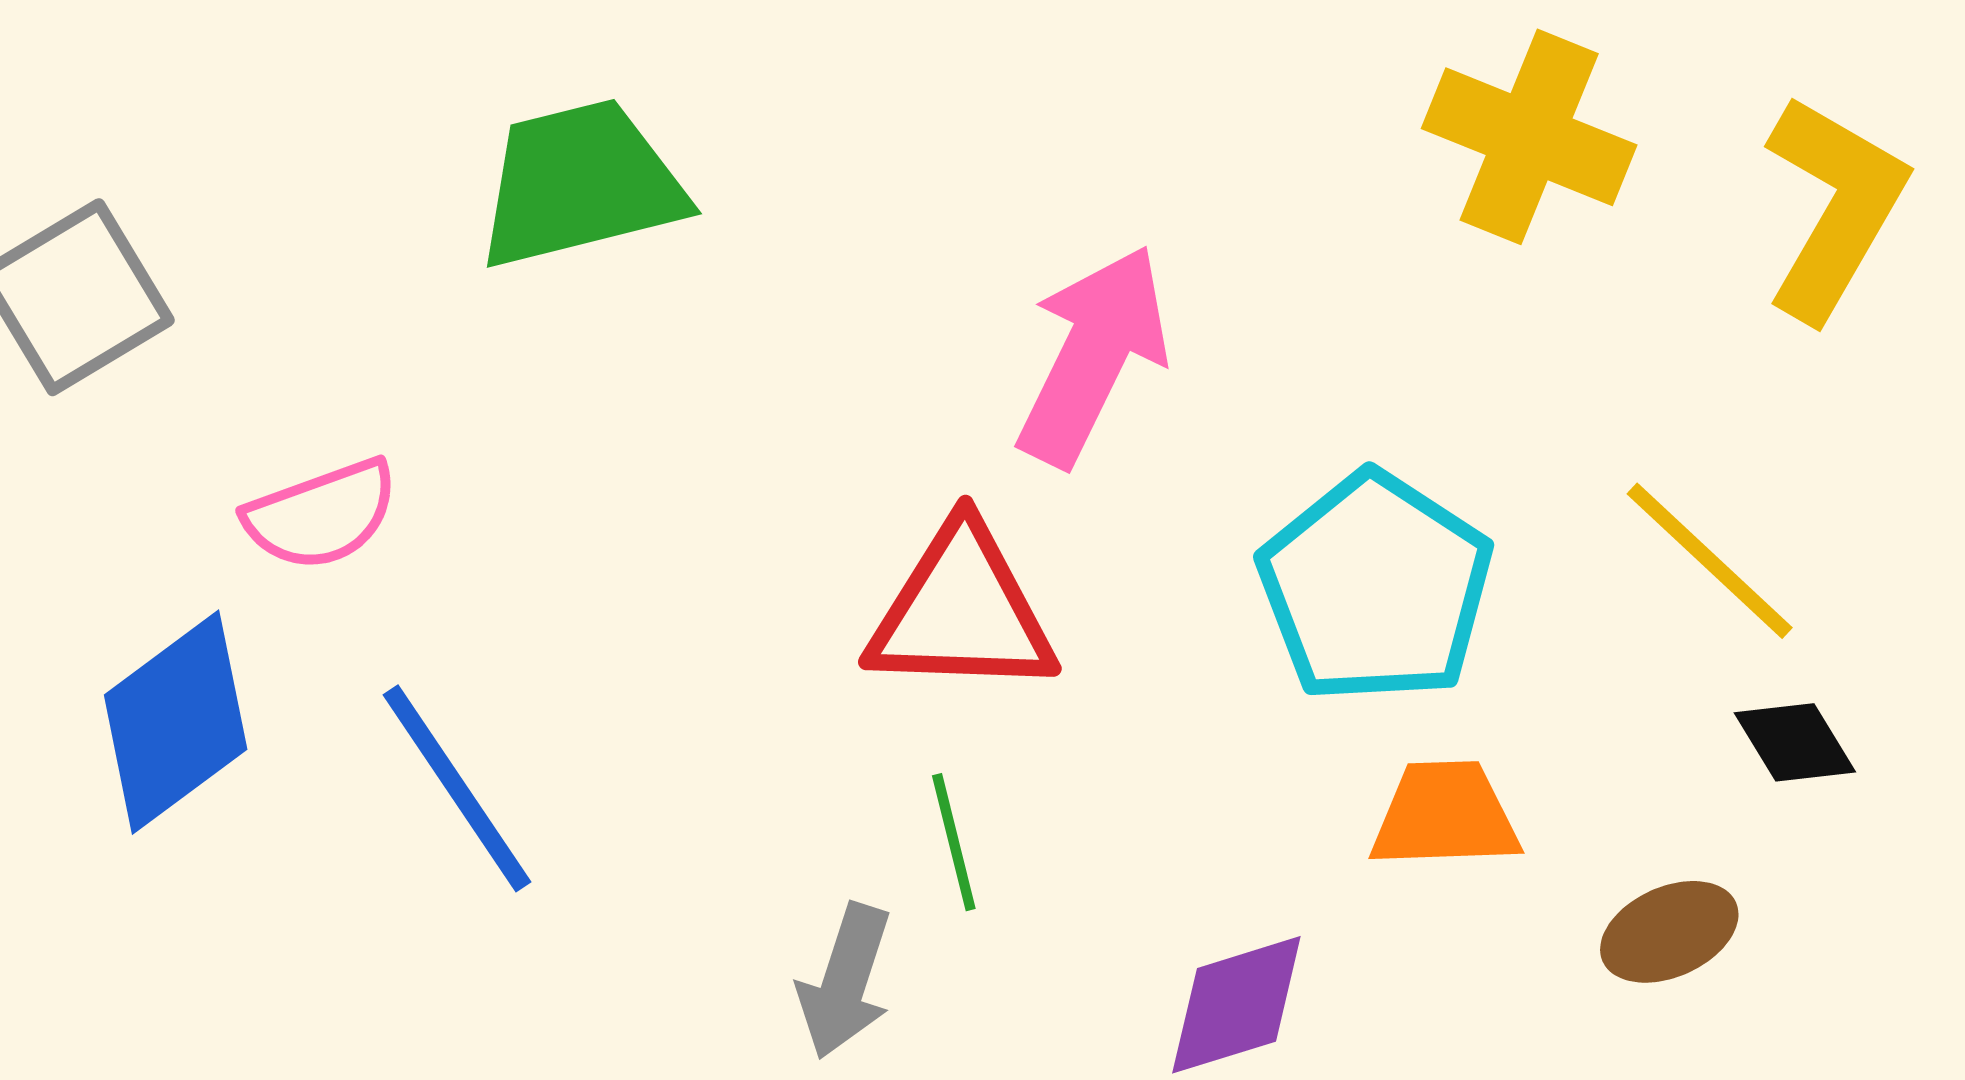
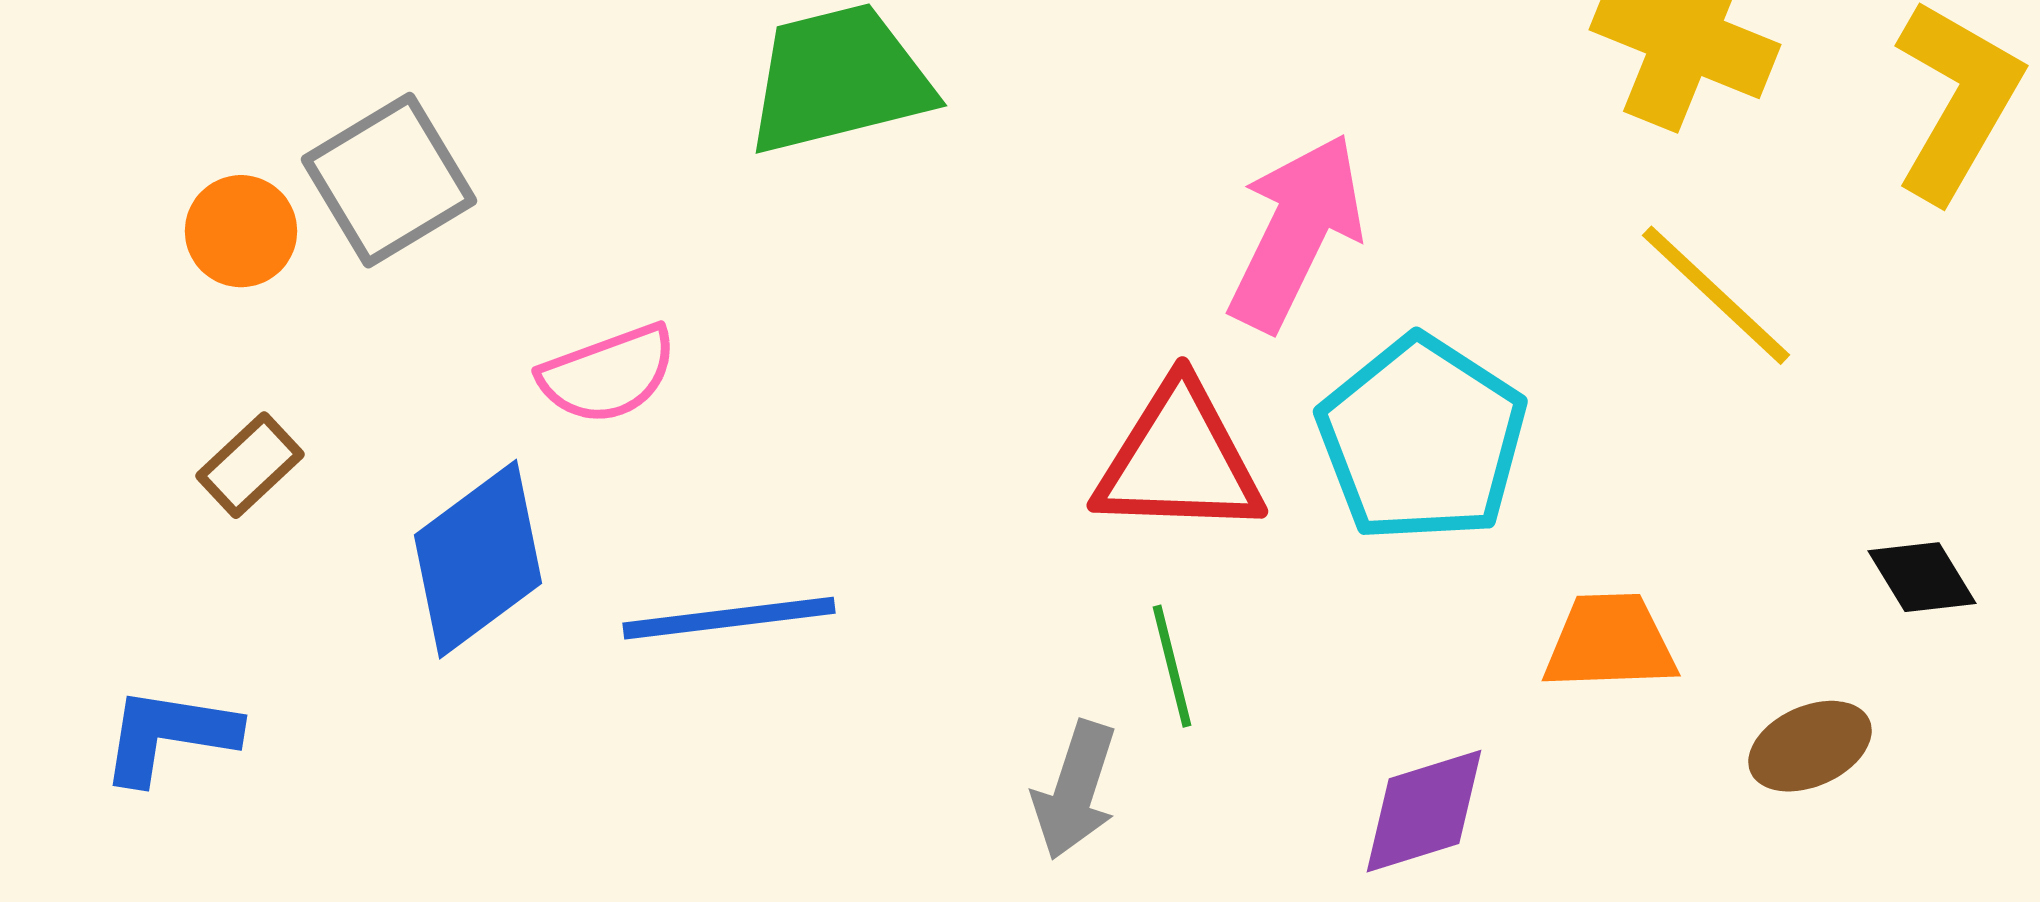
yellow line: (1710, 561) -> (1716, 295), moved
cyan pentagon: (1375, 588) -> (1422, 439), moved
blue line: (457, 788) -> (729, 618), turned -63

